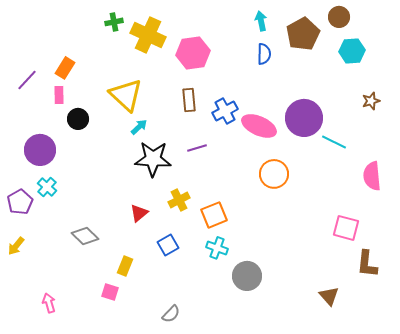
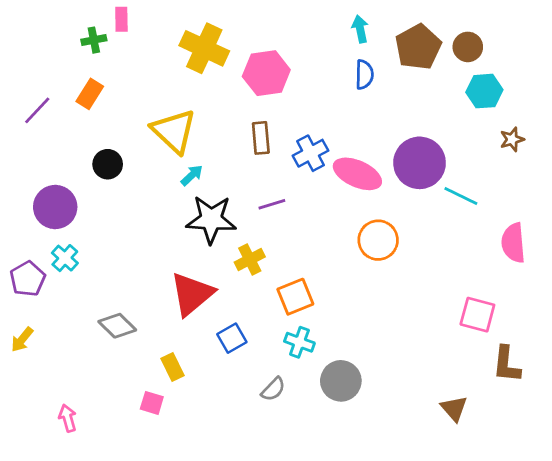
brown circle: (339, 17) -> (468, 47), moved
green cross: (114, 22) -> (94, 40), moved
cyan hexagon: (352, 51) -> (484, 91), moved
pink rectangle: (59, 95) -> (121, 19), moved
yellow cross: (179, 200) -> (250, 259), moved
red triangle: (139, 213) -> (192, 294), size x1.8
yellow rectangle: (125, 266) -> (172, 367), turned -48
gray semicircle: (171, 314) -> (273, 389), moved

